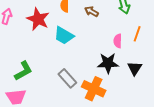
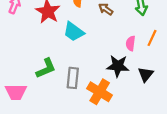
green L-shape: (23, 71) -> (46, 68), moved
gray rectangle: (67, 78) -> (73, 78), turned 42

